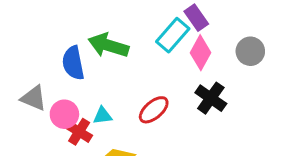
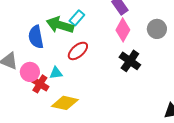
cyan rectangle: (173, 35) -> (77, 18), moved, size x0.7
red ellipse: (154, 110) -> (78, 51), moved

